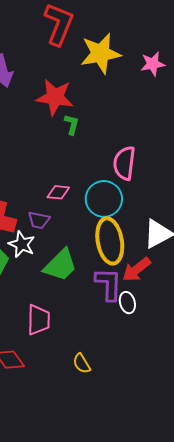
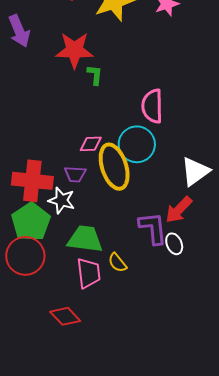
yellow ellipse: (110, 241) -> (114, 167), moved
green trapezoid: (60, 265) -> (85, 239), moved, turned -120
yellow semicircle: (82, 363) -> (117, 263), moved

